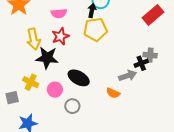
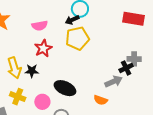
black arrow: (92, 11) -> (72, 20), turned -120
red rectangle: (153, 15) -> (133, 19), turned 55
yellow arrow: (34, 39) -> (14, 68), moved
black star: (47, 58) -> (32, 71), size x0.6

